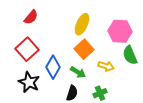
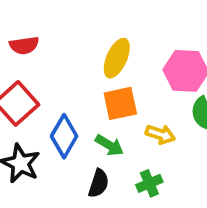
red semicircle: (31, 17) -> (24, 45), turned 42
orange square: (84, 49) -> (120, 103), turned 30

